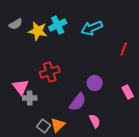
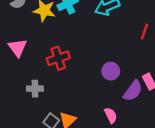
pink triangle: (21, 87) -> (17, 48), moved
purple semicircle: (78, 102) -> (133, 91), moved

